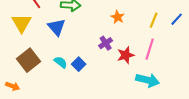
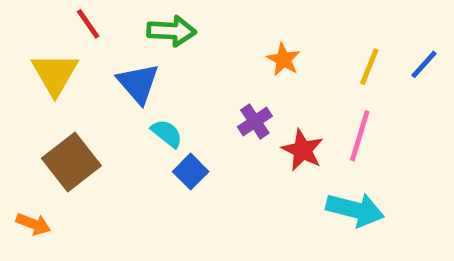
red star: (126, 55) -> (303, 150), turned -30
cyan semicircle: (61, 62) -> (167, 133), moved

